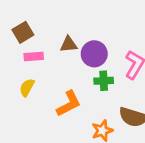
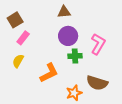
brown triangle: (69, 44) -> (64, 12), moved
pink rectangle: (34, 57) -> (23, 38), turned -48

